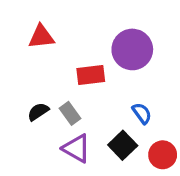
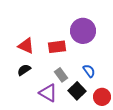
red triangle: (41, 37) -> (26, 46), moved, turned 30
gray rectangle: (70, 113) -> (61, 75), moved

